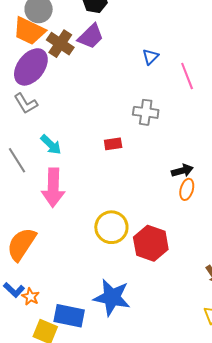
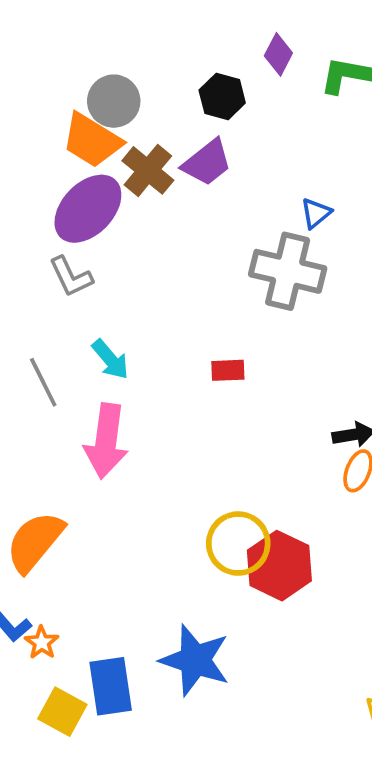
gray cross: (146, 112) -> (288, 271), moved, size x1.5
yellow circle: (111, 227) -> (238, 544), moved
blue rectangle: (69, 316) -> (111, 686), turned 64

